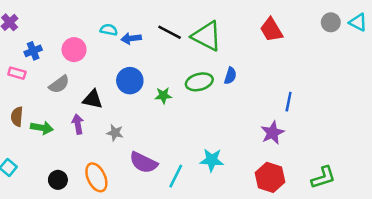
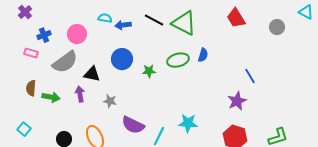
gray circle: (331, 22) -> (277, 27), moved
gray semicircle: (59, 84) -> (65, 62), size x1.5
blue line: (289, 102) -> (250, 76), turned -42

